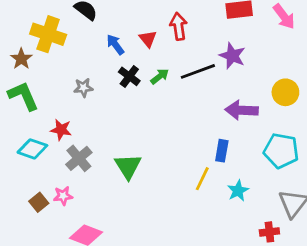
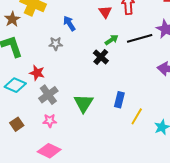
blue arrow: (115, 45) -> (69, 23), moved
black cross: (129, 76) -> (101, 57), moved
blue rectangle: (222, 151) -> (119, 100), moved
pink star: (63, 196) -> (50, 121), moved

